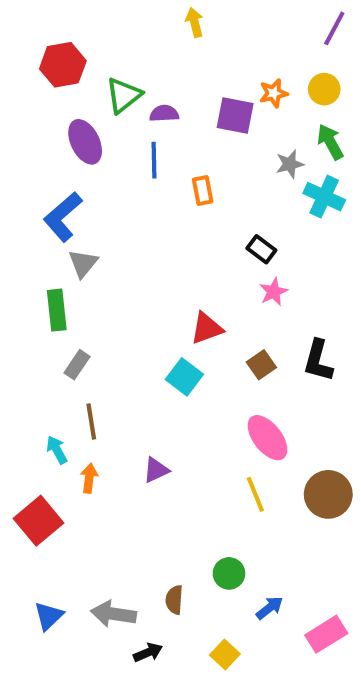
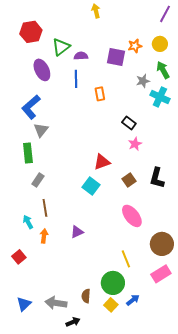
yellow line: (255, 494) -> (126, 259), moved
red square: (39, 521) -> (19, 257), size x0.6
green circle: (229, 573) -> (113, 283), size x1.5
pink rectangle: (326, 634) -> (161, 274), moved
yellow square: (225, 654) -> (111, 305), moved

